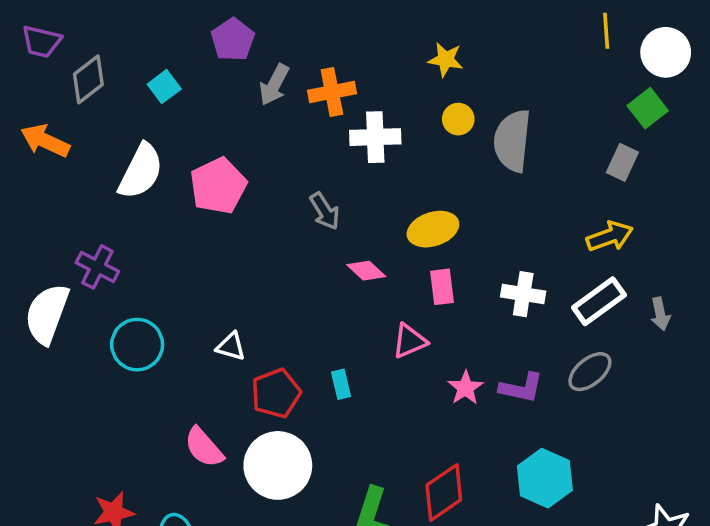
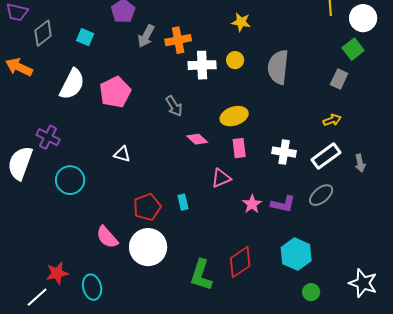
cyan square: (164, 87) -> (85, 37), turned -30
yellow circle: (458, 119) -> (235, 60), moved
yellow arrow: (610, 236) -> (332, 120), size x0.7
white triangle: (231, 346) -> (122, 154), moved

